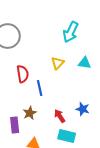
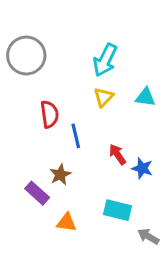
cyan arrow: (71, 32) -> (105, 60), moved
red arrow: (60, 116) -> (118, 154), moved
purple rectangle: (15, 125) -> (37, 193), turned -42

